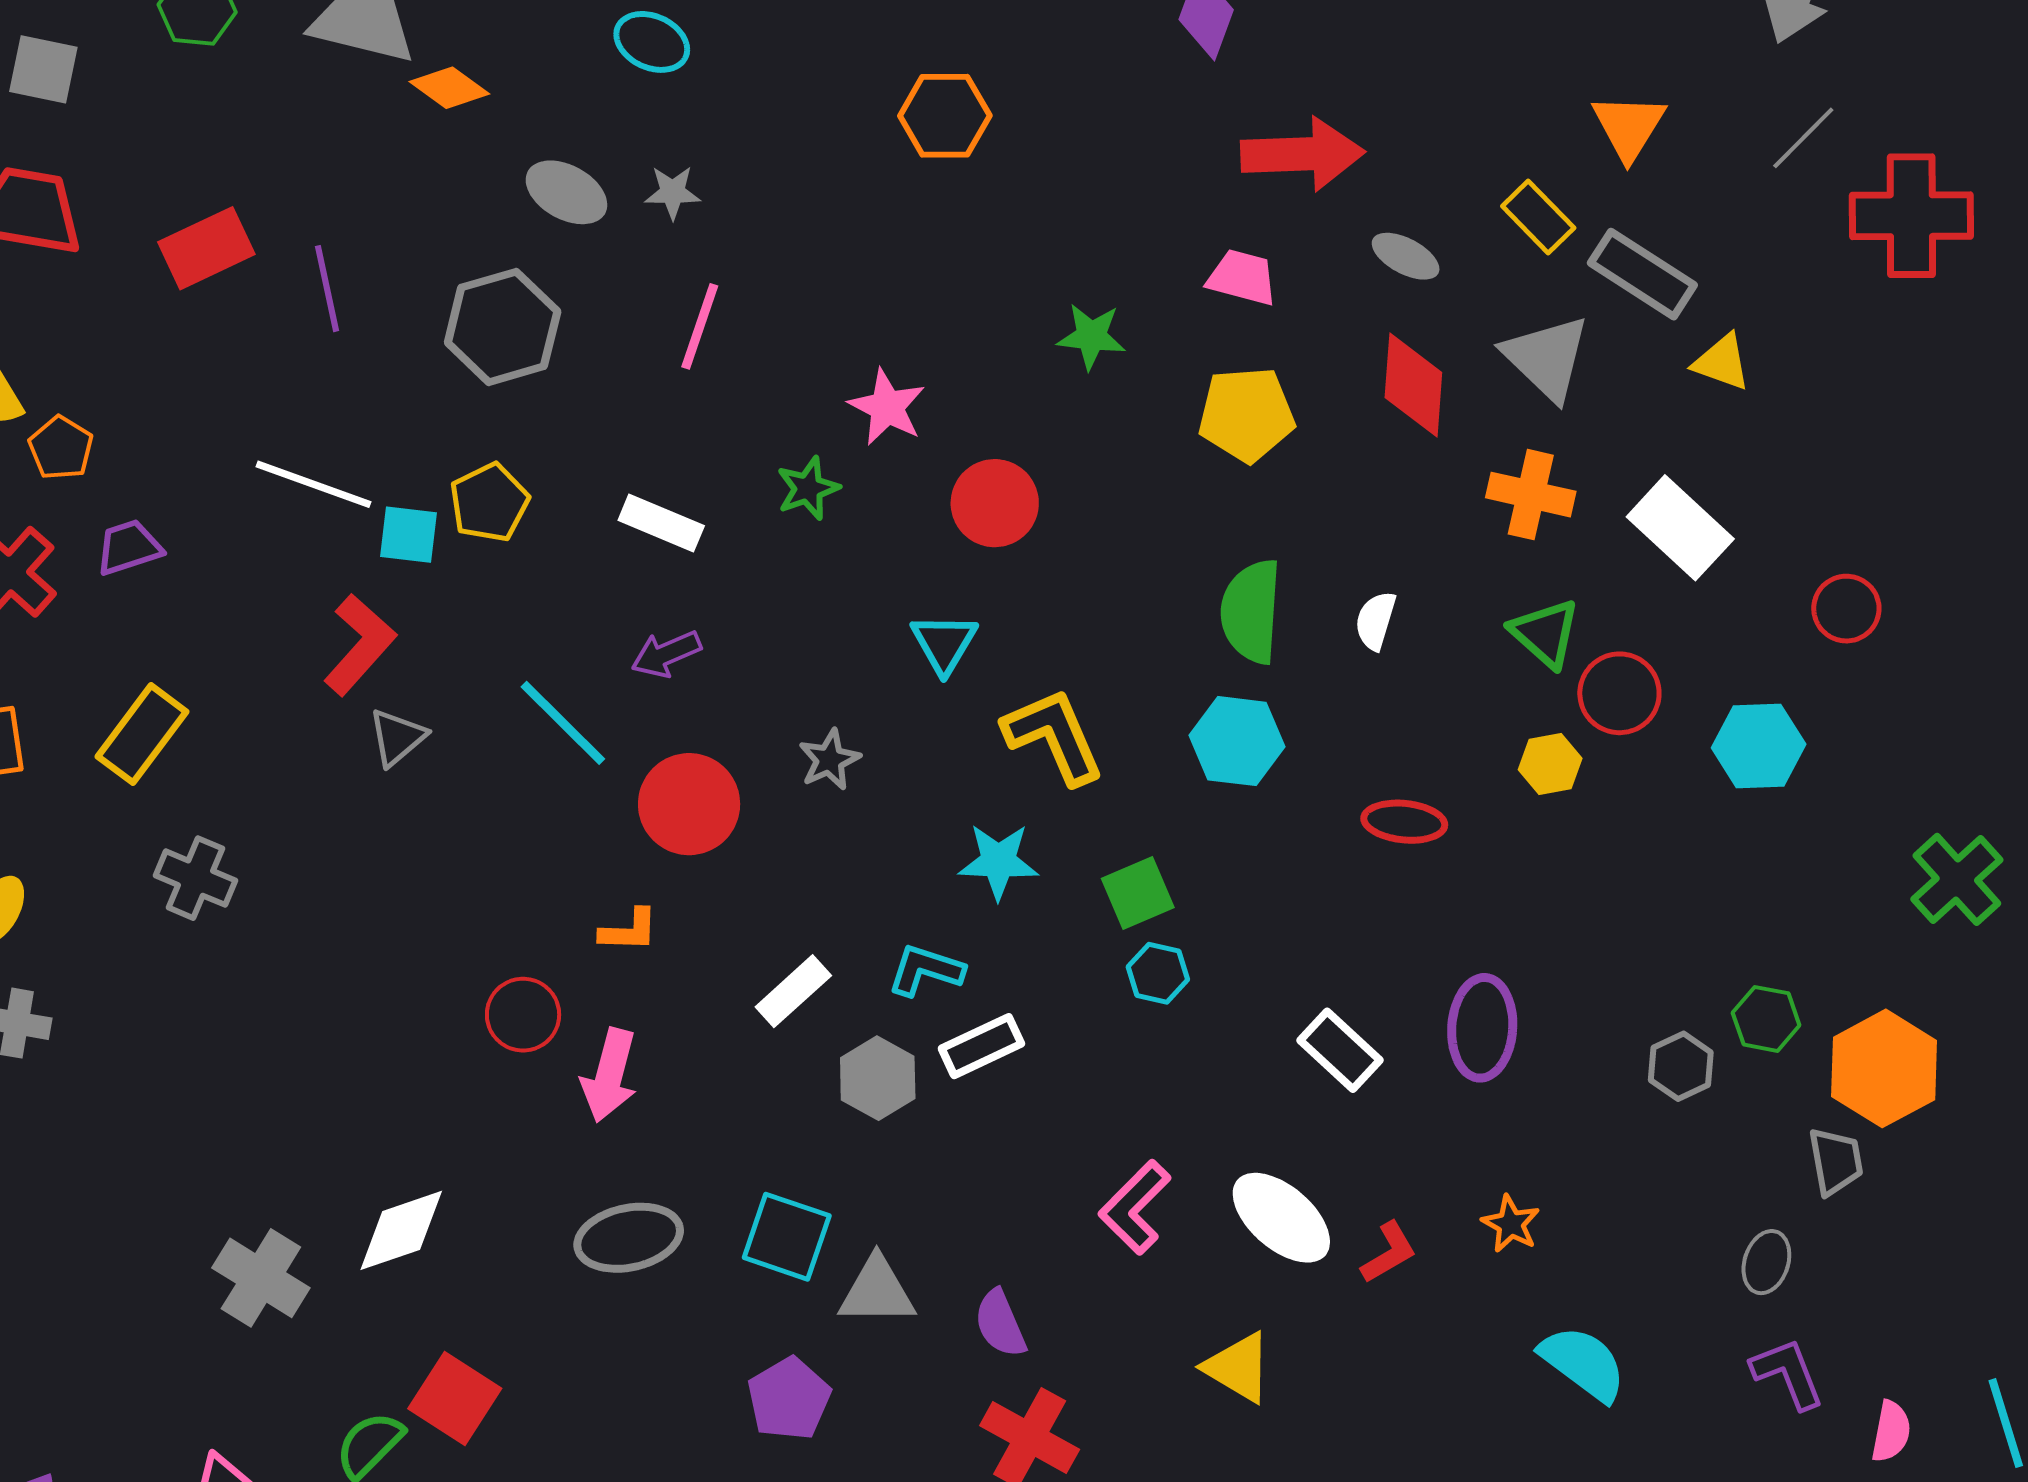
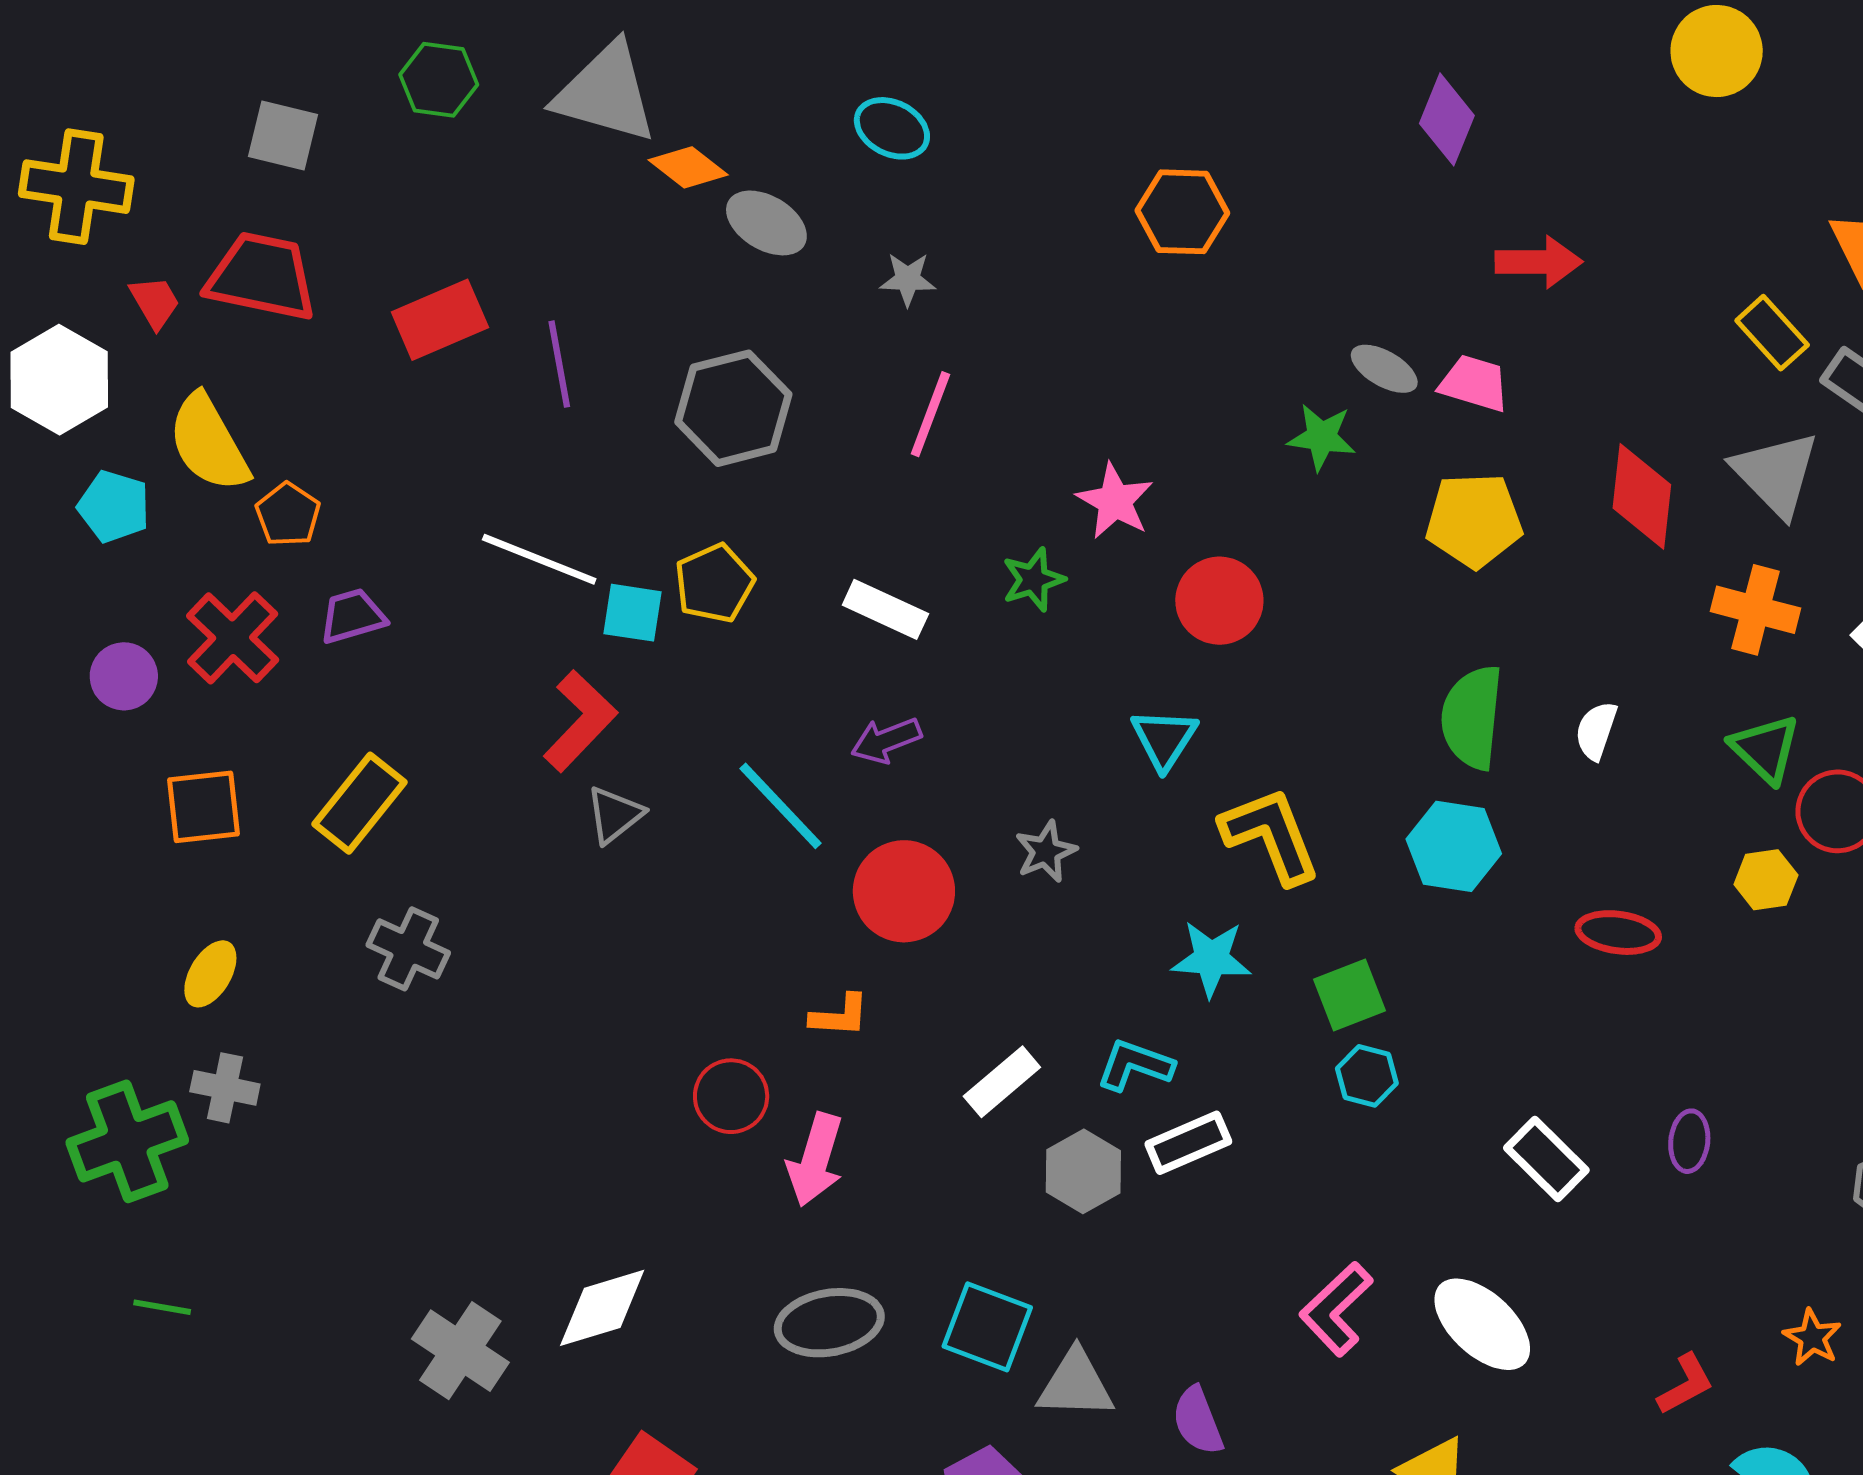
red arrow: (1303, 154) -> (1539, 262), size x0.7
gray ellipse: (566, 192) -> (766, 223), moved
gray ellipse: (1406, 256) -> (1384, 369), moved
purple ellipse: (1482, 1028) -> (1689, 1141), size x0.6
orange star: (1511, 1224) -> (1812, 1338), moved
red L-shape: (1389, 1253) -> (1686, 1384), moved

